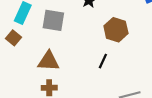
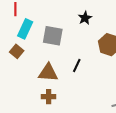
black line: (103, 61) -> (77, 65), moved

